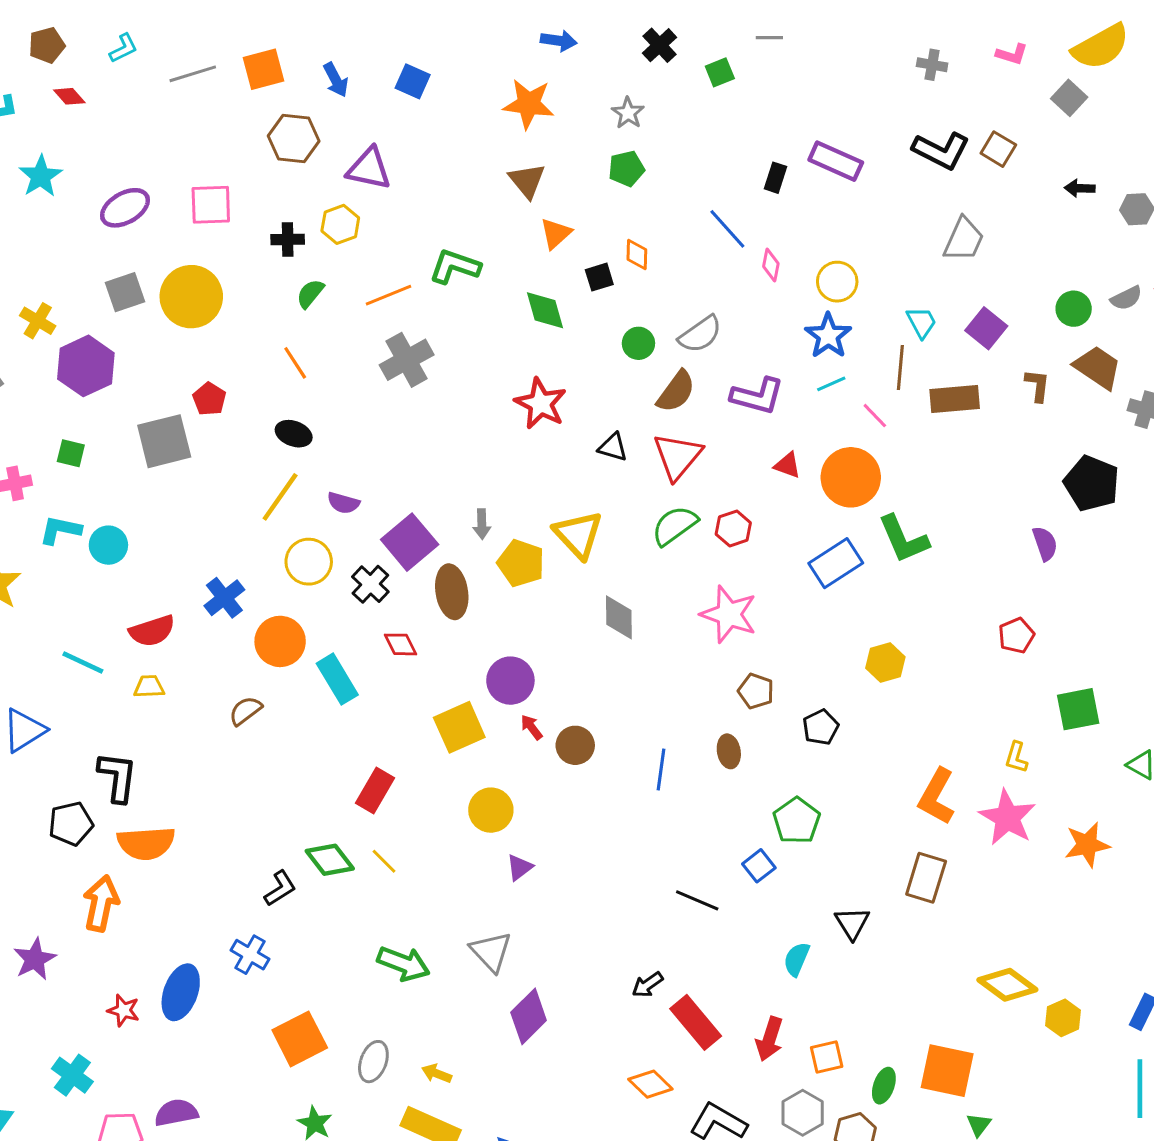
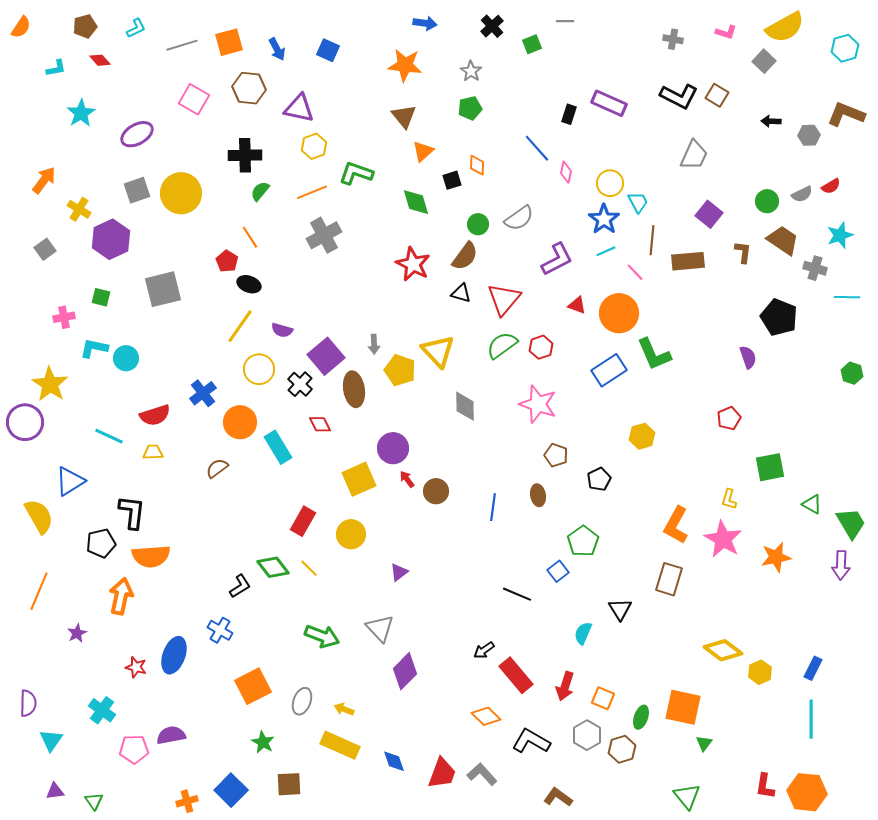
pink square: (211, 205) -> (194, 99), moved, turned 32
yellow hexagon: (340, 224) -> (314, 146), moved
black cross: (288, 239) -> (245, 155), size x1.5
cyan trapezoid: (922, 322) -> (638, 202), moved
brown semicircle: (676, 391) -> (465, 256), moved
purple L-shape: (757, 396) -> (557, 259), turned -42
red pentagon: (209, 399) -> (227, 261), moved
yellow circle: (491, 810) -> (351, 534), moved
purple star: (35, 959) -> (77, 633), size x0.7
orange square: (827, 1057) -> (603, 698), turned 35

